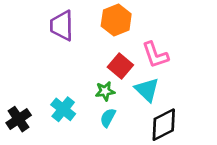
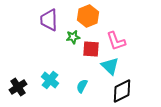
red square: (120, 66) -> (91, 49), turned -36
green star: (105, 91) -> (73, 37), moved

